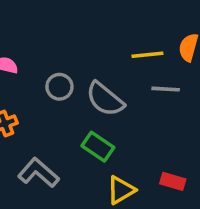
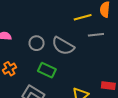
green rectangle: (98, 147) -> (47, 70), moved

